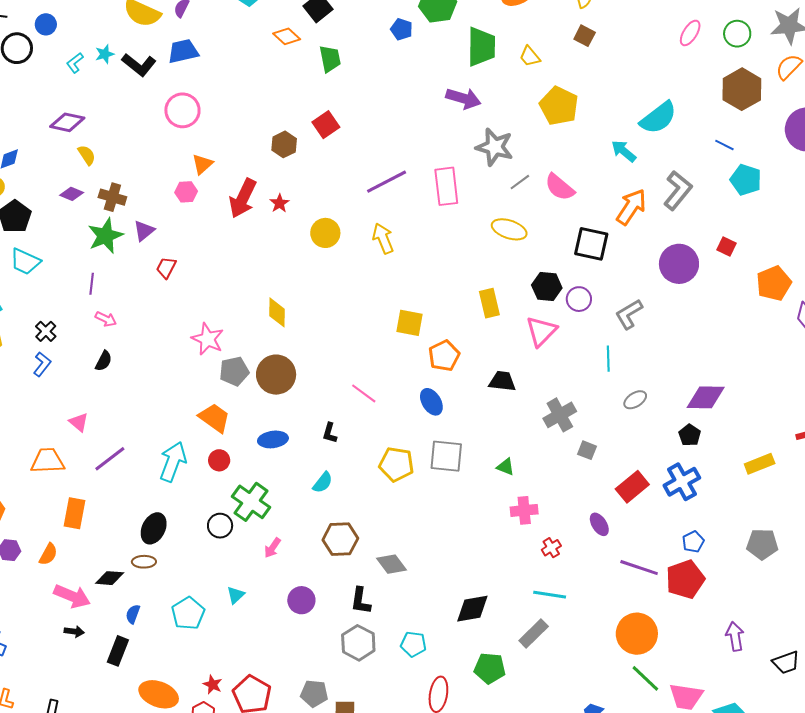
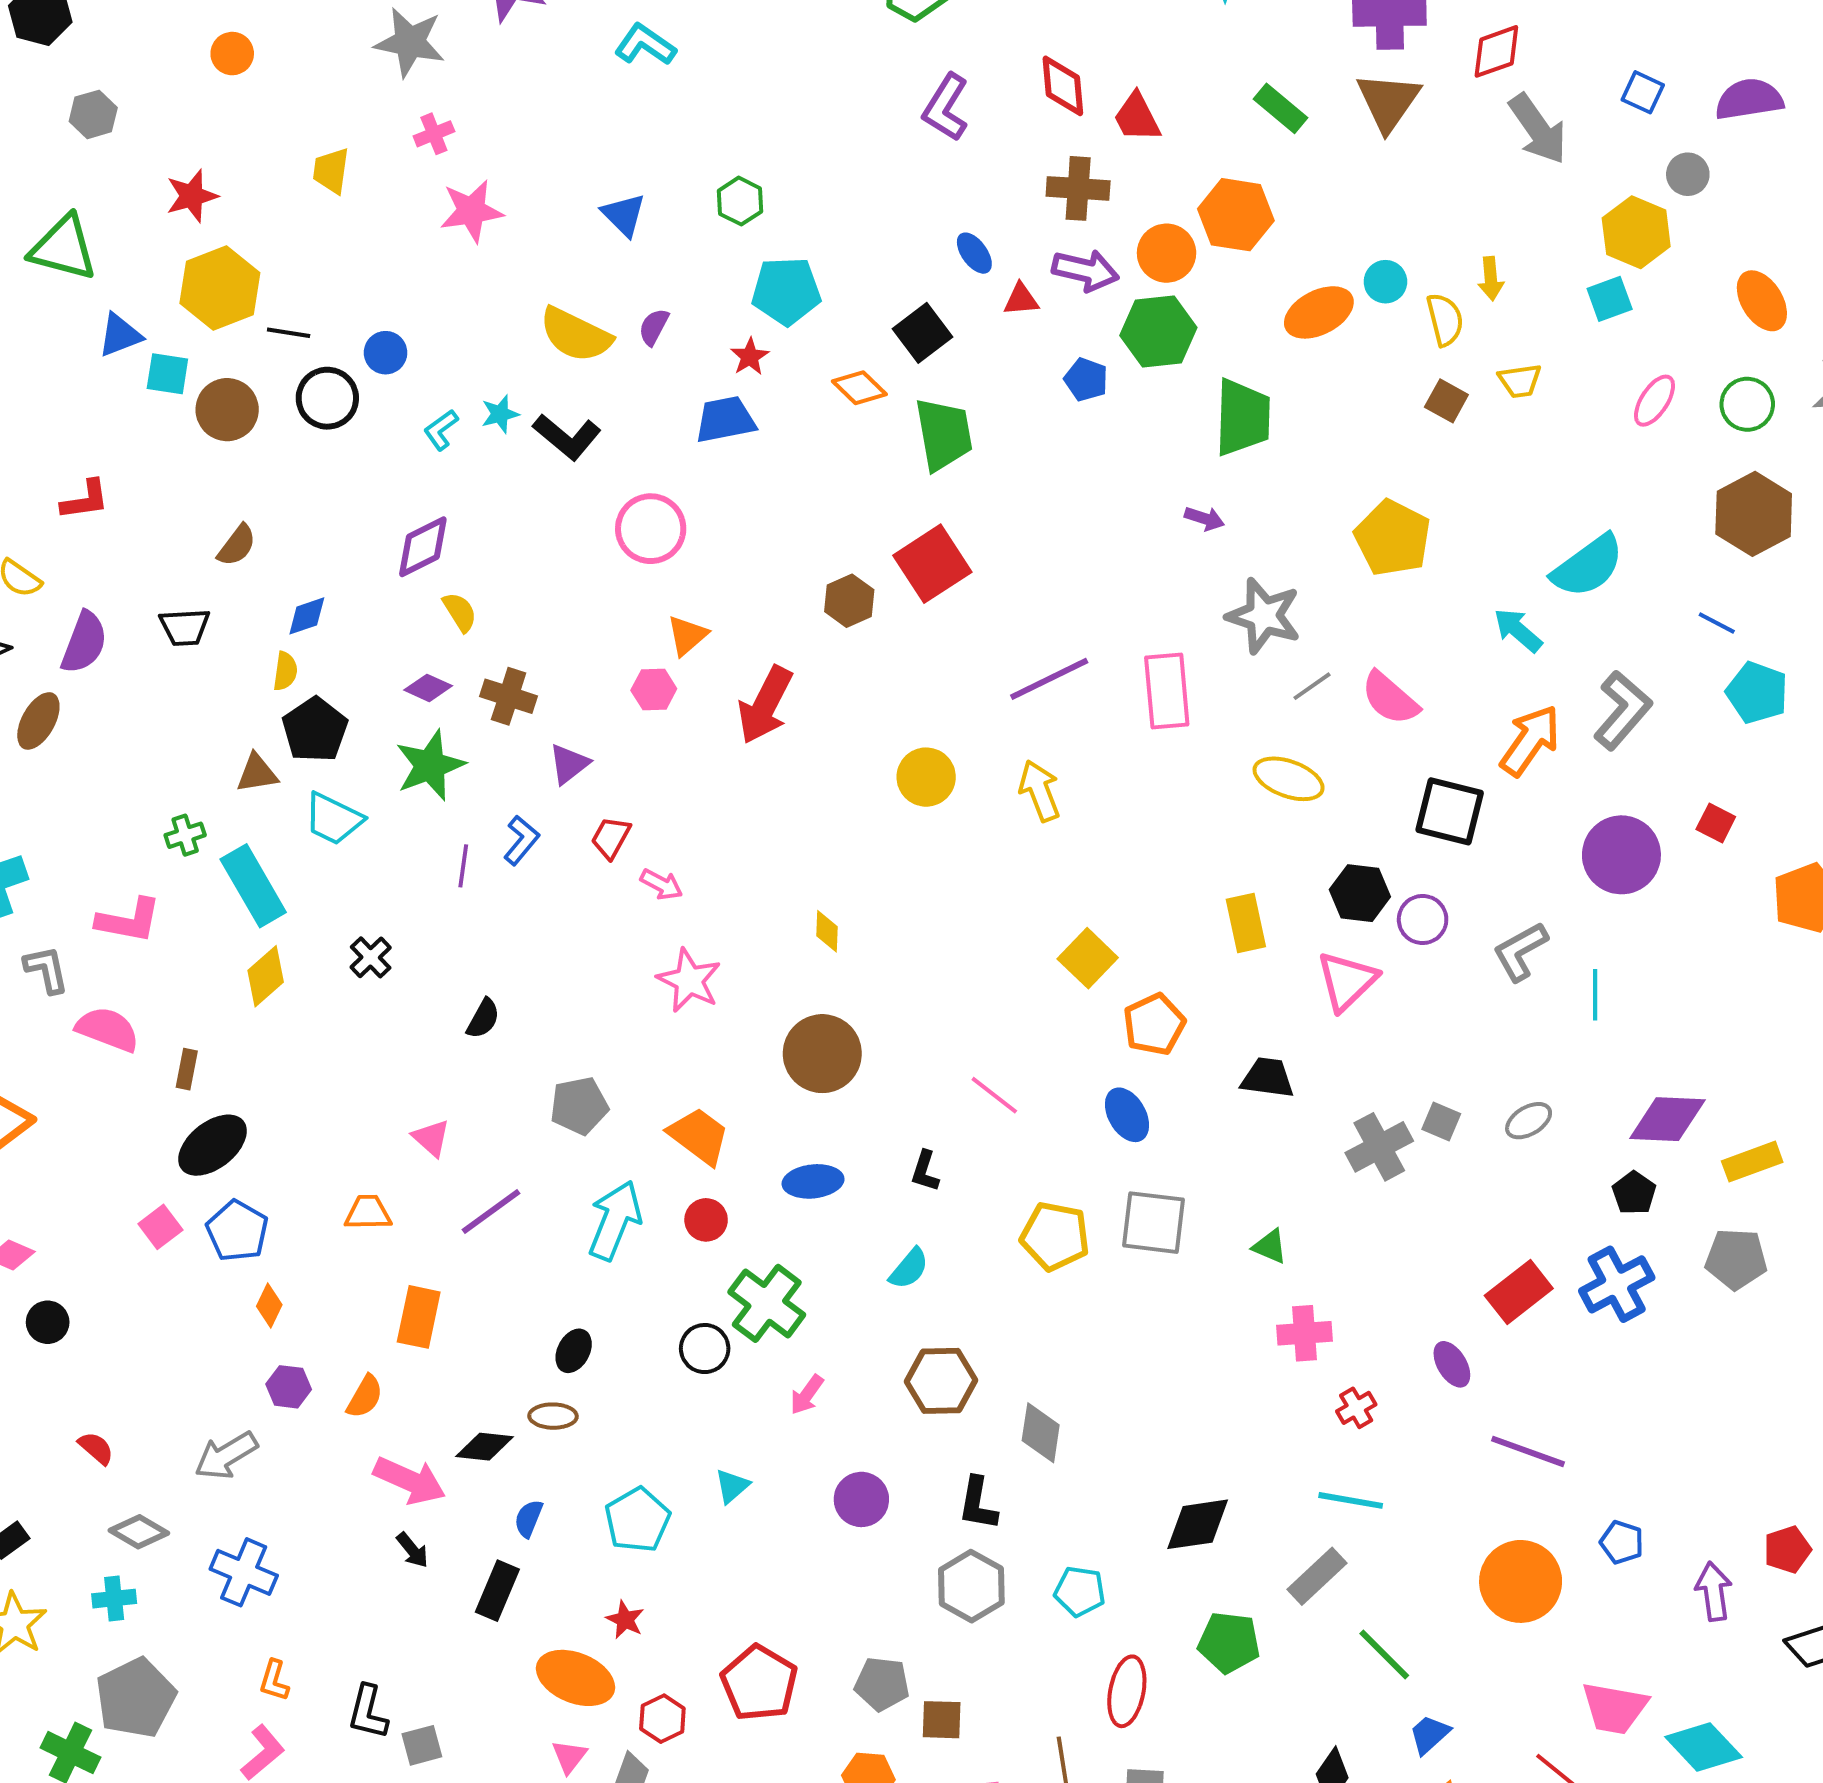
blue trapezoid: (183, 51) -> (725, 420), moved
yellow trapezoid: (530, 56) -> (1520, 381), moved, turned -60
green trapezoid: (330, 59) -> (944, 434), size x1.4
purple arrow: (463, 98) -> (1204, 519), size x0.6
purple diamond: (67, 122) -> (423, 547), turned -40
red square: (326, 125) -> (932, 564), size x1.4
red star: (280, 203) -> (750, 357), moved
green star: (105, 236) -> (430, 765), moved
yellow diamond: (277, 312) -> (827, 931), size x0.7
pink arrow: (106, 319) -> (661, 884), moved
yellow square: (410, 323) -> (1088, 958), turned 32
cyan line: (608, 359) -> (1595, 995), moved
blue L-shape: (42, 364) -> (521, 840), moved
gray pentagon: (234, 371) -> (579, 1106), moved
gray square: (587, 450) -> (1441, 1122), moved
orange trapezoid: (48, 461) -> (368, 1213), size x0.7
yellow rectangle: (760, 464) -> (1752, 1162), moved
black ellipse: (154, 528) -> (574, 1351), size x0.7
blue pentagon: (693, 542) -> (1622, 1542), moved, turned -30
gray pentagon: (762, 544) -> (1736, 1259), moved
gray diamond: (392, 564) -> (1041, 1433), turned 44
red pentagon: (685, 579) -> (1787, 1550), moved, size x0.6
black arrow: (74, 631) -> (412, 1550), turned 42
green line: (645, 678) -> (1384, 1655), moved
red star: (213, 684) -> (625, 1620), moved

